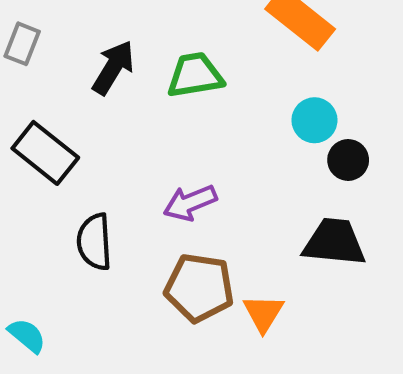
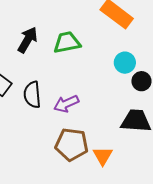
black semicircle: (94, 242) -> (32, 95), moved

